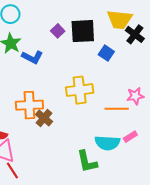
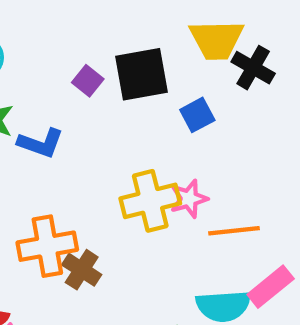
blue square: (106, 53) -> (197, 115), turned 35
pink star: (135, 96) -> (189, 199), moved
pink rectangle: (130, 137) -> (271, 287), size x1.5

